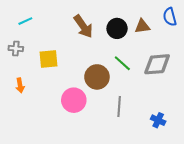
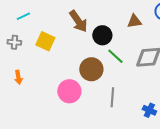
black circle: (117, 28) -> (102, 35), moved
yellow square: (48, 59) -> (45, 41), moved, turned 30

